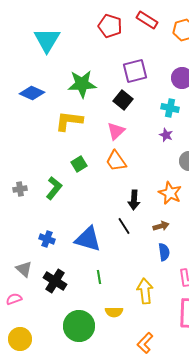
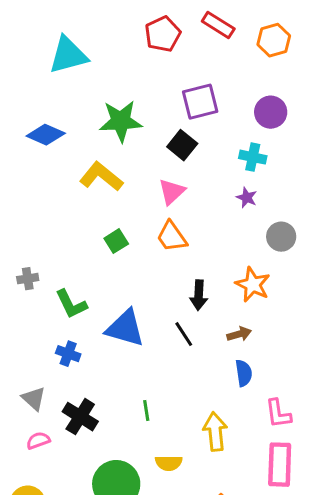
red pentagon: (110, 26) -> (163, 34), turned 30
cyan triangle: (47, 40) -> (68, 55), turned 44
yellow L-shape: (69, 121) -> (101, 177), turned 32
green L-shape: (54, 188) -> (71, 304), moved, turned 115
blue triangle: (88, 239) -> (125, 328), moved
pink semicircle: (14, 299) -> (38, 441), moved

